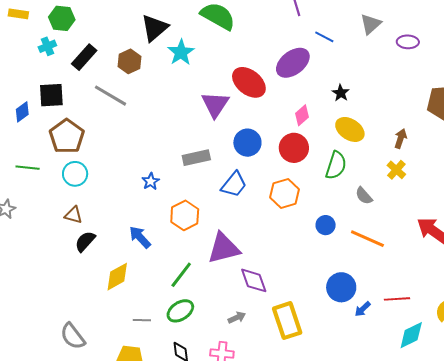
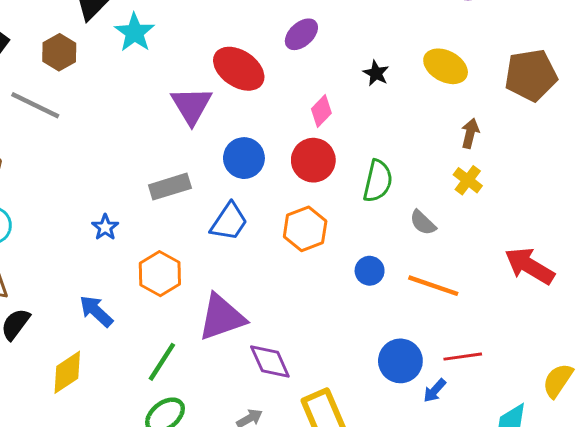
purple ellipse: (293, 63) -> (301, 34), size x0.7
yellow ellipse: (350, 129) -> (446, 66), moved
red line: (397, 299) -> (463, 357), moved

